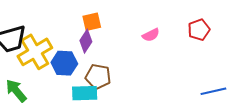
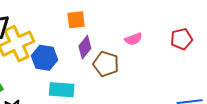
purple diamond: (86, 41) -> (85, 47), moved
brown pentagon: (98, 77) -> (106, 64), moved

